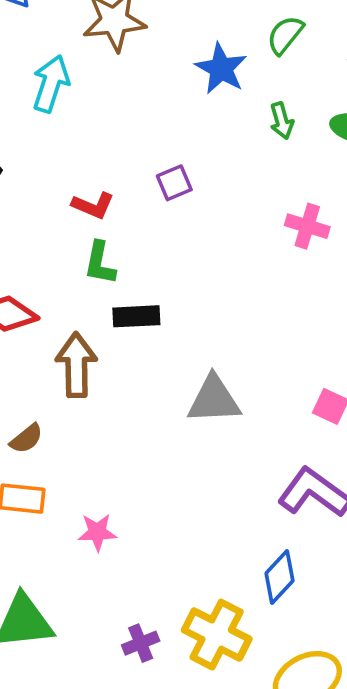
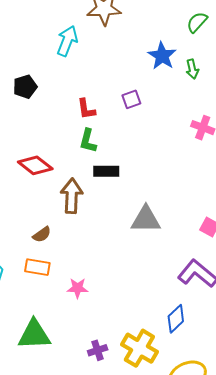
blue star: (221, 69) -> (162, 56), moved
red L-shape: (93, 205) -> (86, 109), turned 55

